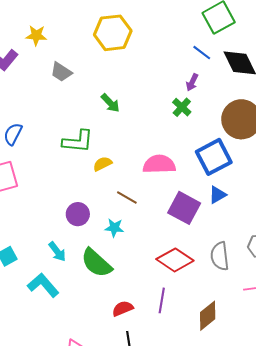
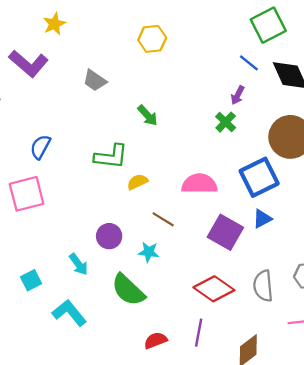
yellow hexagon: (113, 33) -> (152, 39), size x0.7
yellow star: (36, 35) -> (54, 24), moved, turned -30
cyan arrow: (57, 252) -> (79, 264), moved

